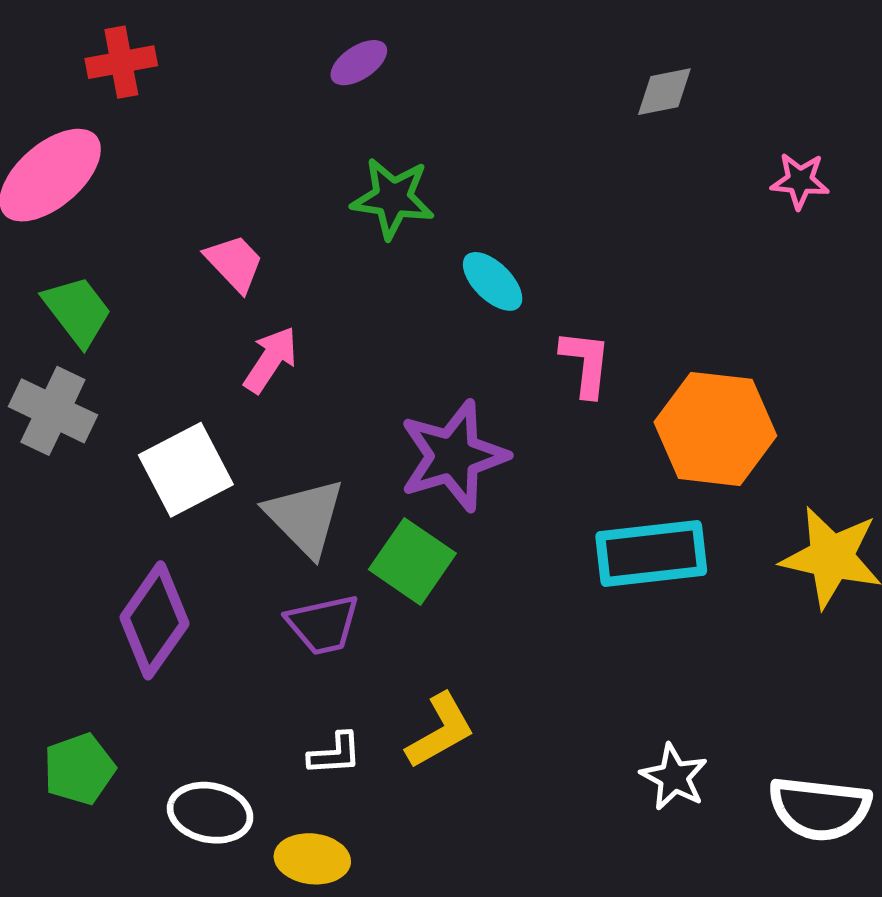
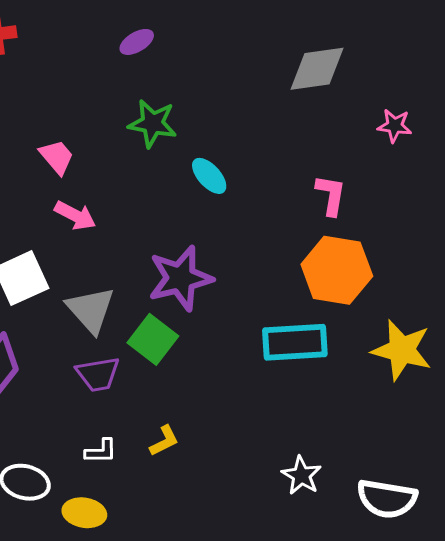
gray diamond: (664, 92) -> (317, 69), size x1.6
pink arrow: (271, 360) -> (75, 215), turned 81
pink L-shape: (586, 363) -> (331, 195), moved
yellow L-shape: (440, 731) -> (164, 441), size x0.7

